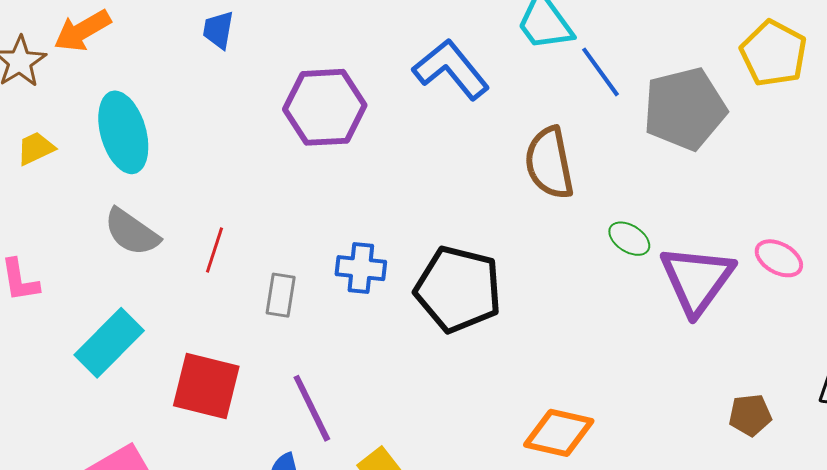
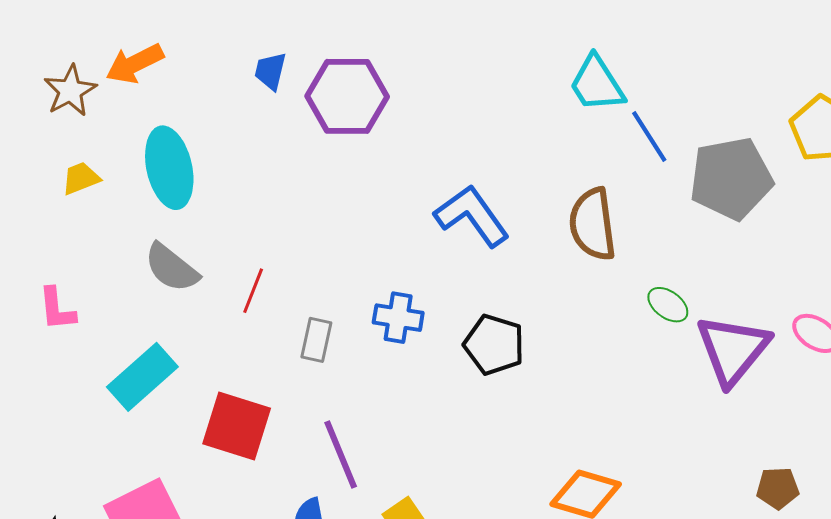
blue L-shape: (451, 69) -> (472, 216), moved
purple hexagon: (325, 107) -> (347, 96), moved
black pentagon: (458, 289) -> (494, 345), size x0.7

